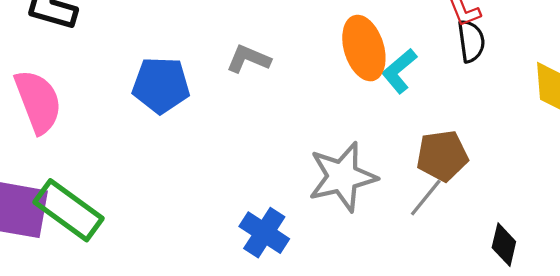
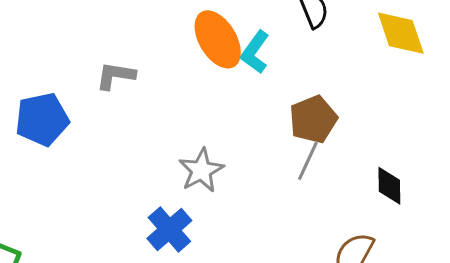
gray star: (342, 177) -> (201, 170), moved, size x0.7
blue cross: (264, 233) -> (169, 229), turned 30

